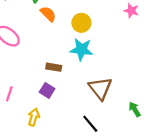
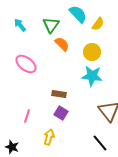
brown rectangle: (54, 67) -> (59, 94), moved

